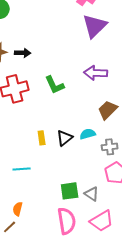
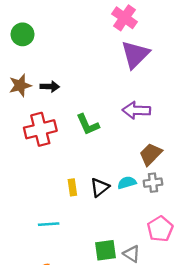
gray cross: (110, 147) -> (153, 183), moved

